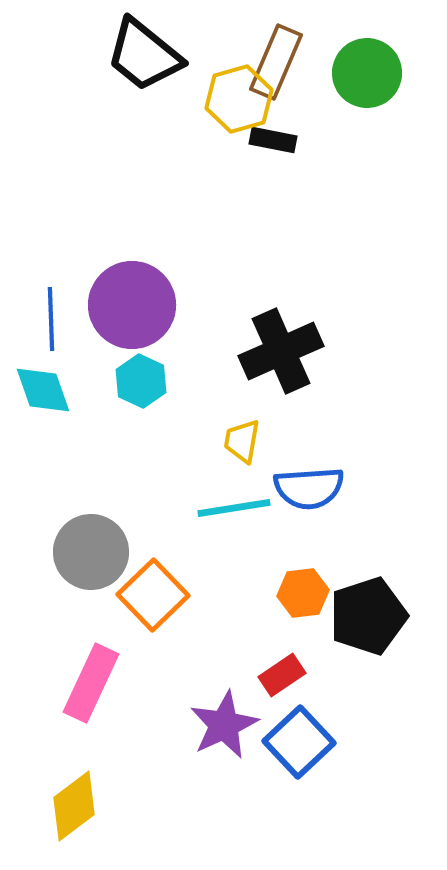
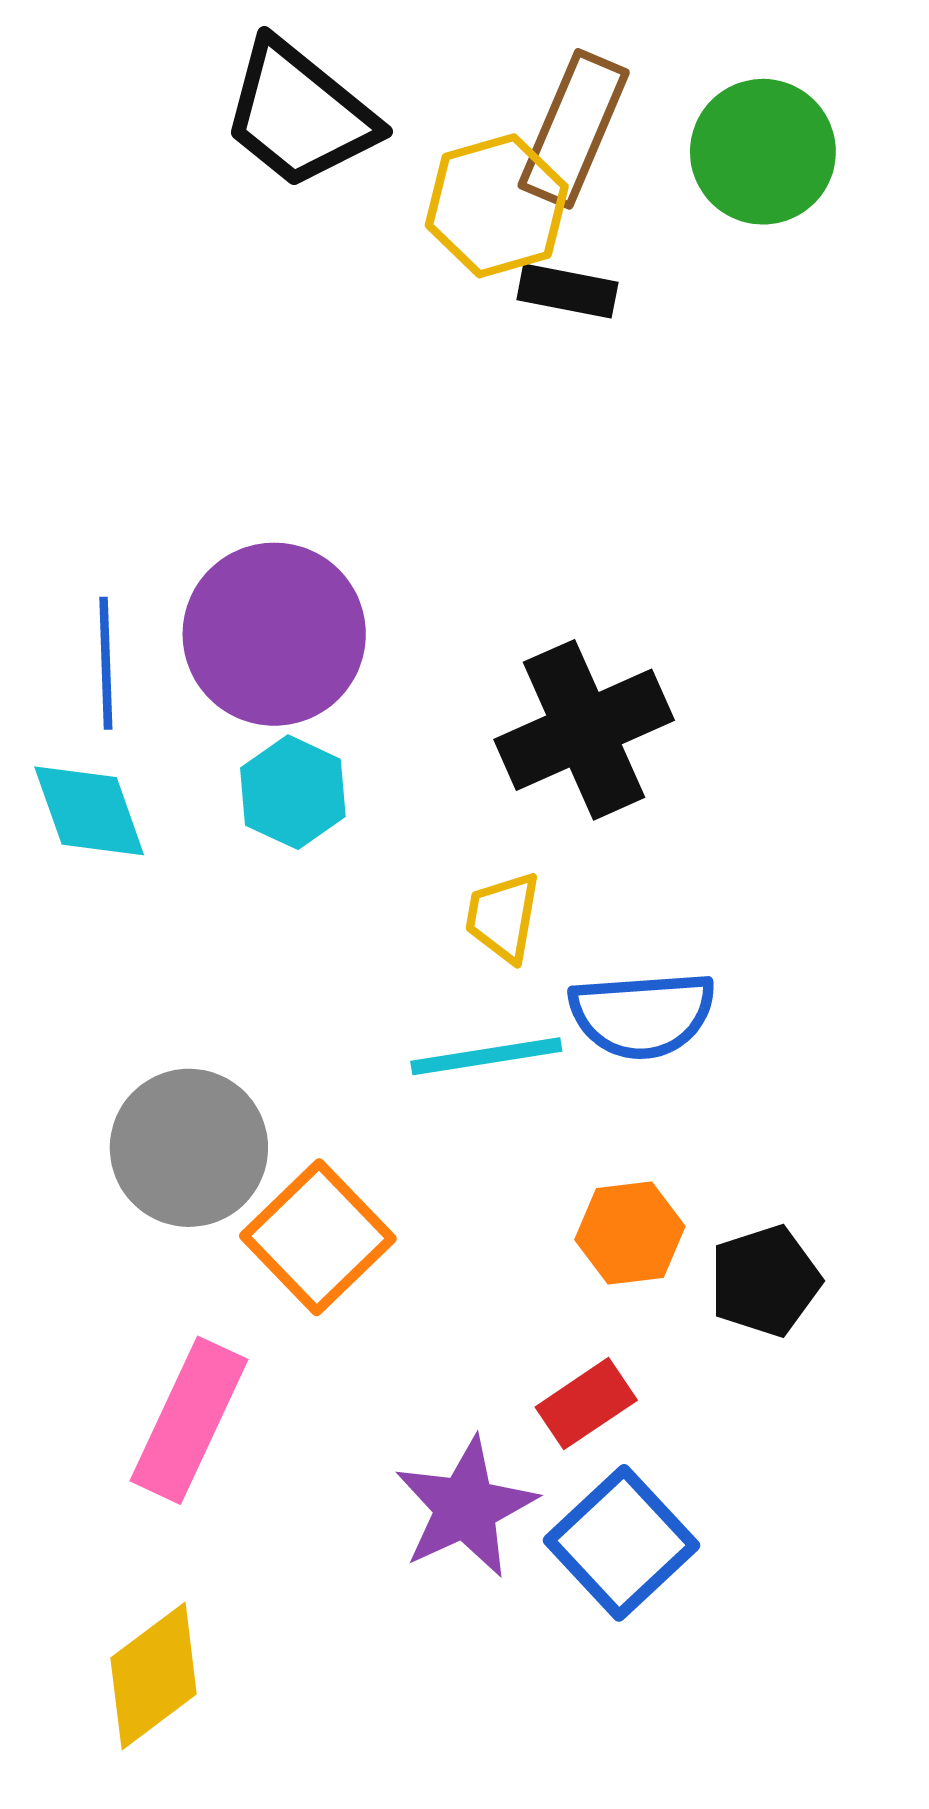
black pentagon: (368, 616) -> (765, 1281), size x0.7

